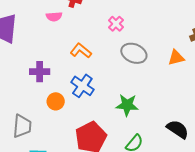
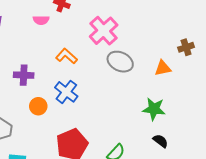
pink cross: (116, 24) -> (104, 31), size x1.8
green star: (127, 105) -> (154, 109), moved
black semicircle: (178, 129) -> (160, 141), size x0.7

